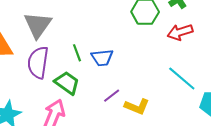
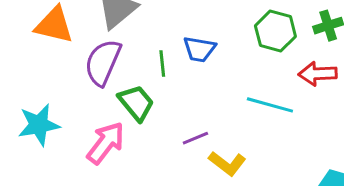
blue trapezoid: (102, 58) -> (199, 49), moved
cyan line: (182, 78) -> (270, 105), moved, turned -40

